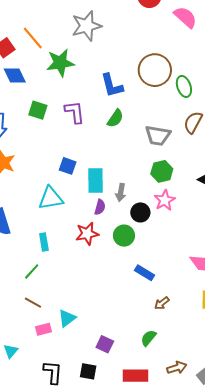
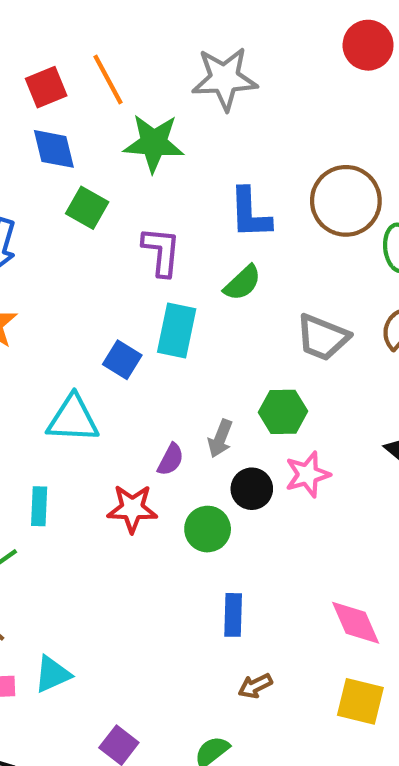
green square: (38, 110) -> (87, 208), moved
green hexagon: (162, 171) -> (283, 412), moved
cyan rectangle: (95, 181) -> (177, 331), moved
blue rectangle: (144, 273) -> (233, 615), turned 48

